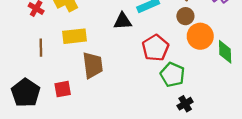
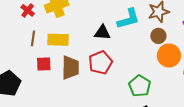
brown line: (41, 48) -> (33, 38), moved
red pentagon: (155, 48) -> (100, 62), moved
red square: (63, 89) -> (44, 64), moved

